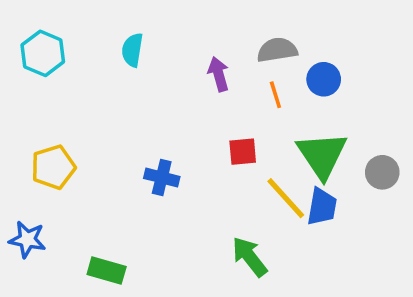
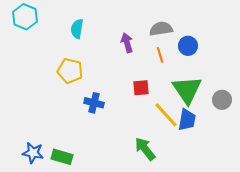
cyan hexagon: (43, 53) -> (25, 17), moved
yellow pentagon: (53, 167) -> (70, 71), moved, turned 30
blue star: (27, 239) -> (33, 153), moved

